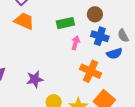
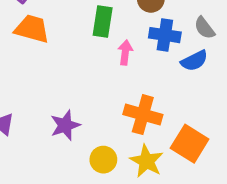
green rectangle: (65, 23) -> (103, 22), turned -60
orange cross: (91, 71) -> (143, 115), moved

